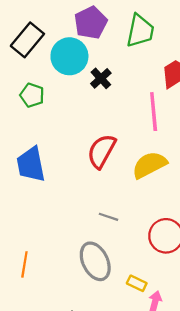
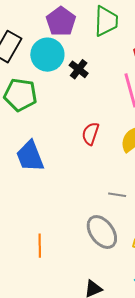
green pentagon: (32, 95) -> (20, 95), size x1.5
red semicircle: (102, 151) -> (90, 134), size x0.7
gray line: (109, 217) -> (117, 195), moved

